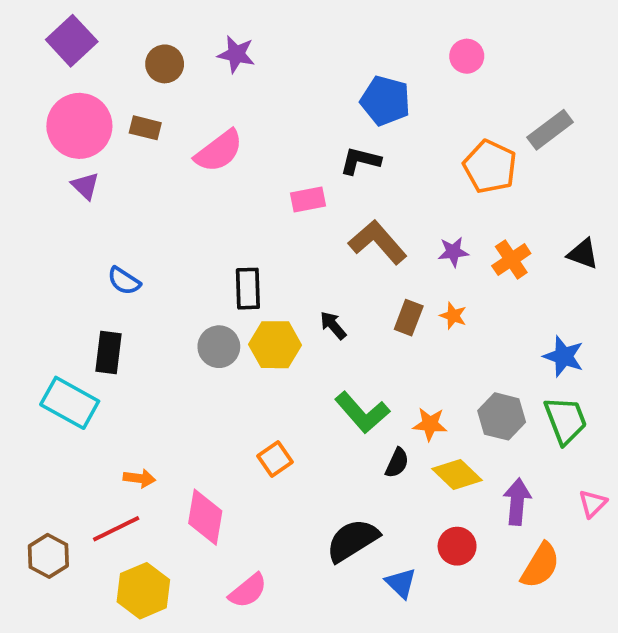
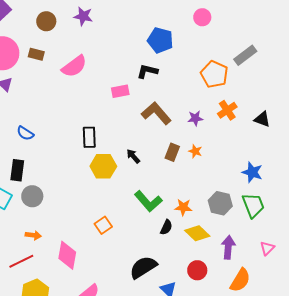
orange cross: (511, 260) -> (227, 110), moved
gray circle: (219, 347) -> (32, 196), moved

